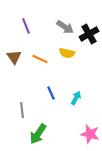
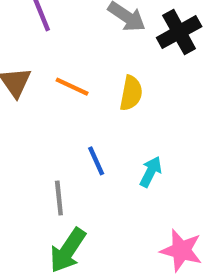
yellow semicircle: (67, 53) -> (131, 93), moved, turned -91
gray line: (22, 110) -> (59, 198), moved

